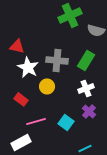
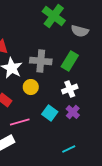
green cross: (70, 15) -> (54, 16), turned -30
cyan square: (66, 122) -> (50, 113), moved

